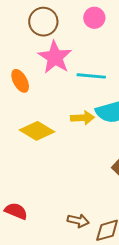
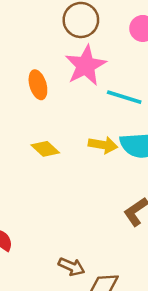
yellow diamond: (37, 131) -> (45, 149), size x0.7

